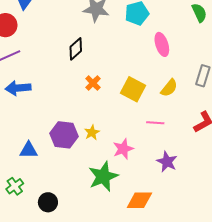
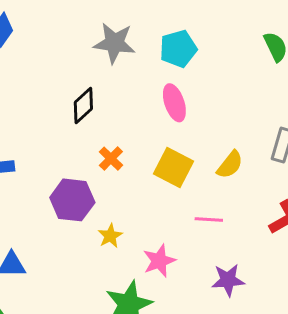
pink ellipse: (162, 44) -> (174, 103), moved
purple hexagon: (64, 135) -> (72, 200), moved
purple star: (167, 162) -> (228, 280), turned -30

